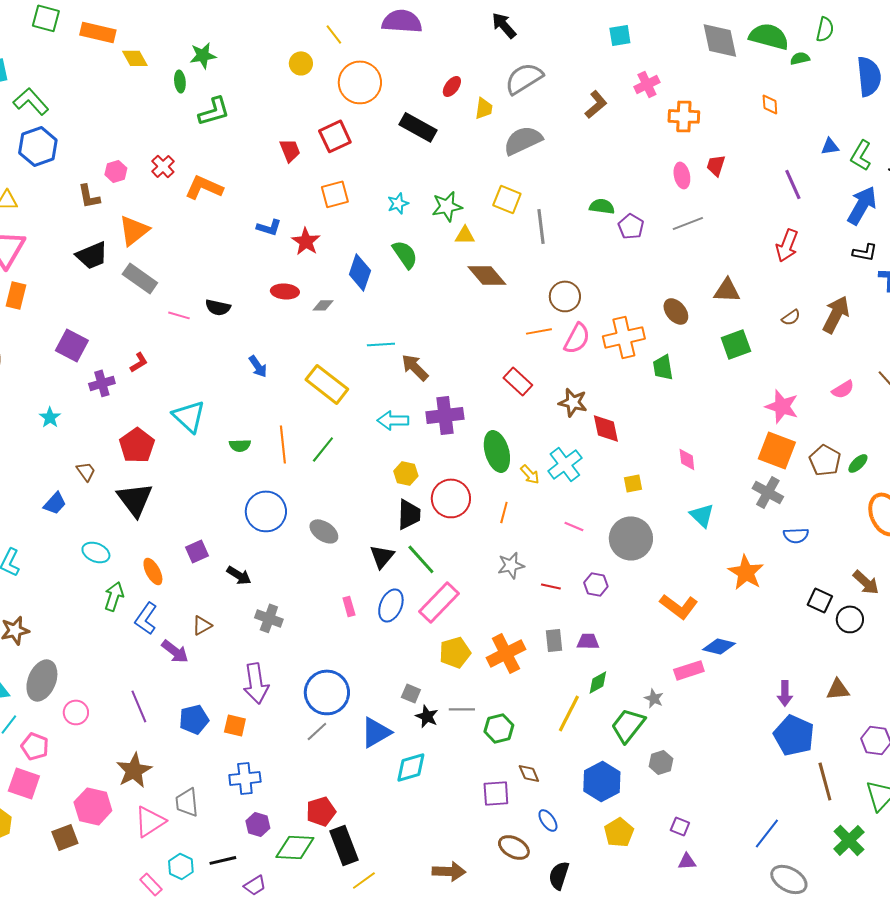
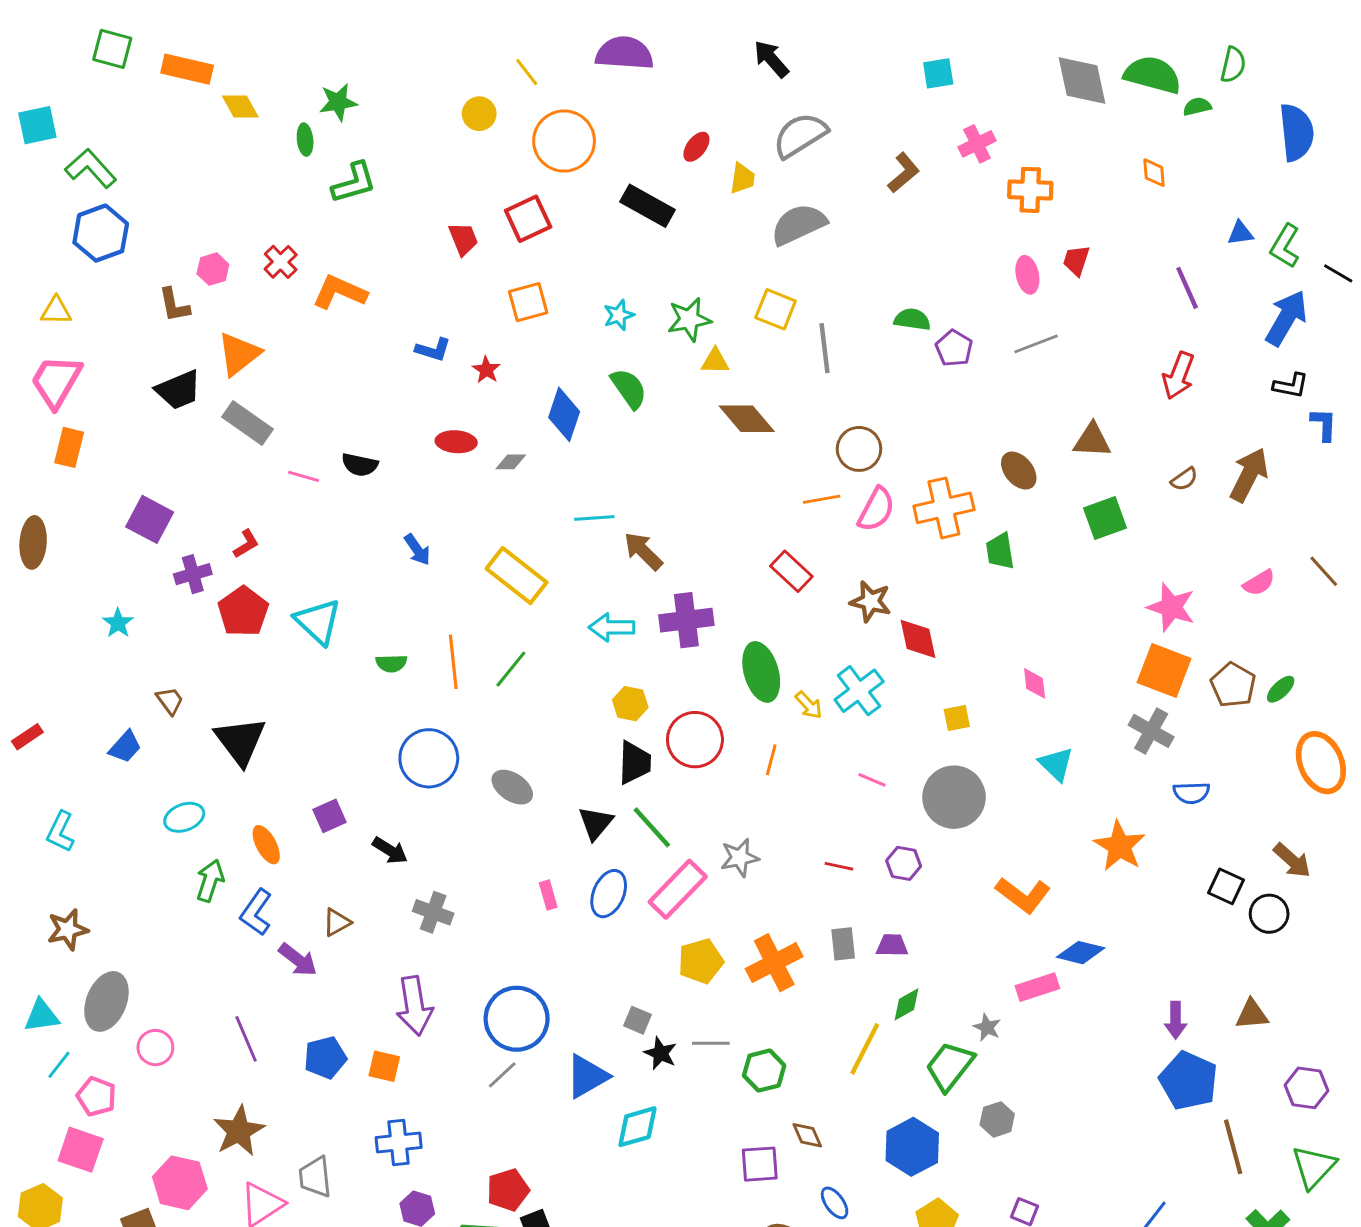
red star: (306, 241) -> (486, 370), size x0.7
red pentagon: (137, 445) -> (243, 612), moved
cyan ellipse: (96, 552) -> (184, 817), turned -44
gray star: (511, 565) -> (740, 858), moved

